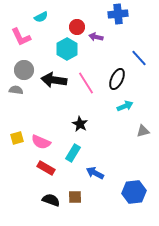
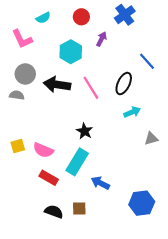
blue cross: (118, 14) -> (125, 15), turned -30
red circle: (77, 27) -> (81, 17), moved
purple arrow: (96, 37) -> (101, 39), turned 104
cyan rectangle: (73, 153) -> (77, 162), size x1.4

